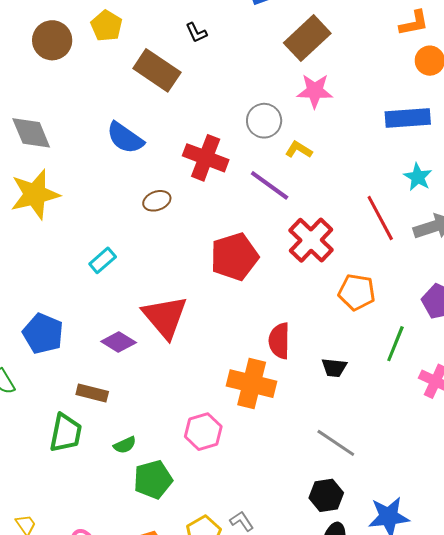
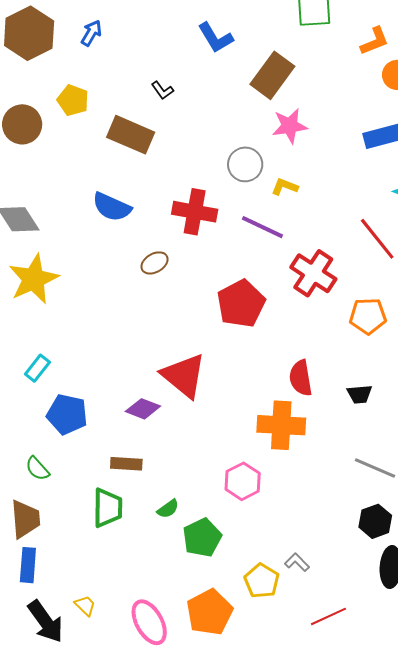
cyan rectangle: (103, 260) -> (37, 368), moved

